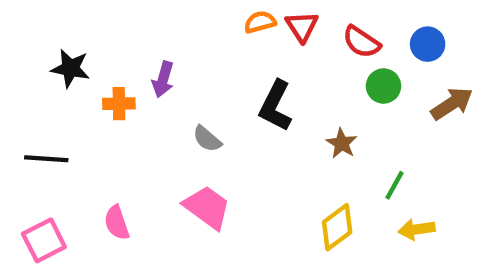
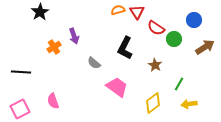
red semicircle: (361, 42) -> (156, 28), moved
black star: (70, 68) -> (40, 12), moved, turned 30
purple arrow: (163, 79) -> (74, 36), turned -35
orange cross: (119, 104) -> (54, 47), turned -32
pink trapezoid: (207, 207) -> (117, 87), moved

